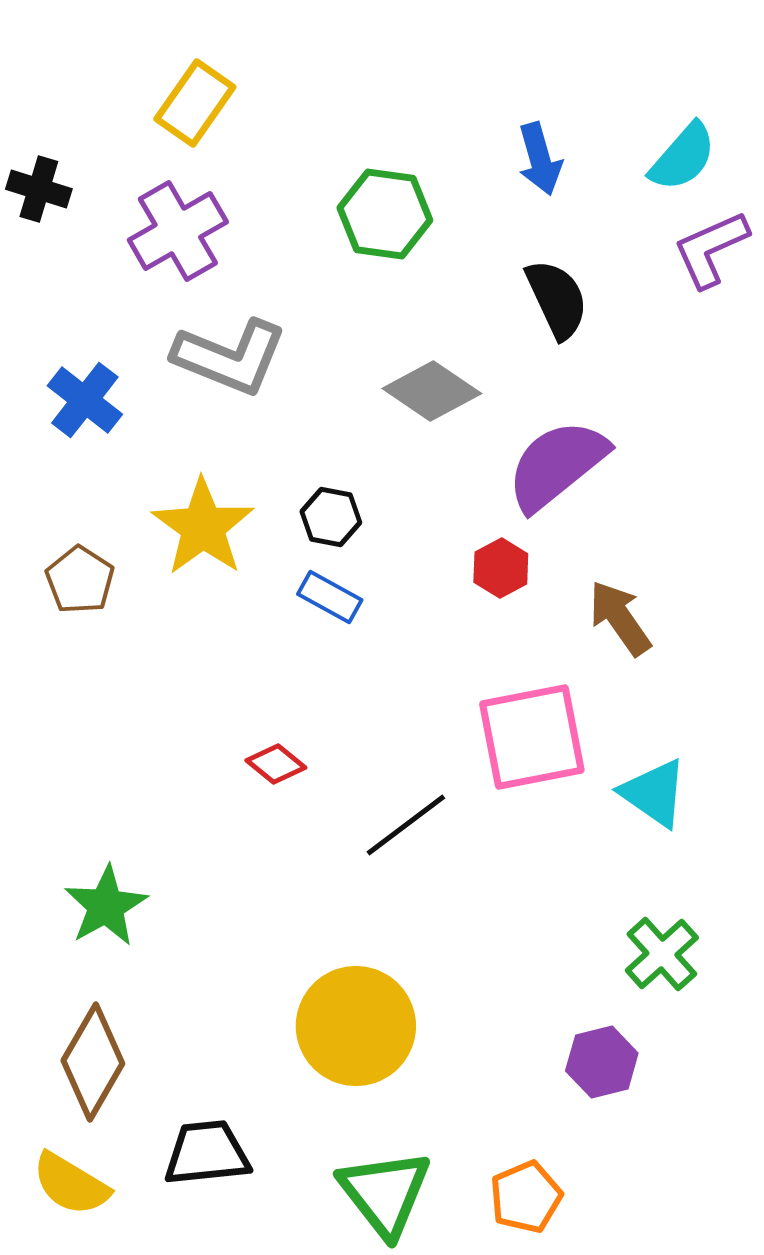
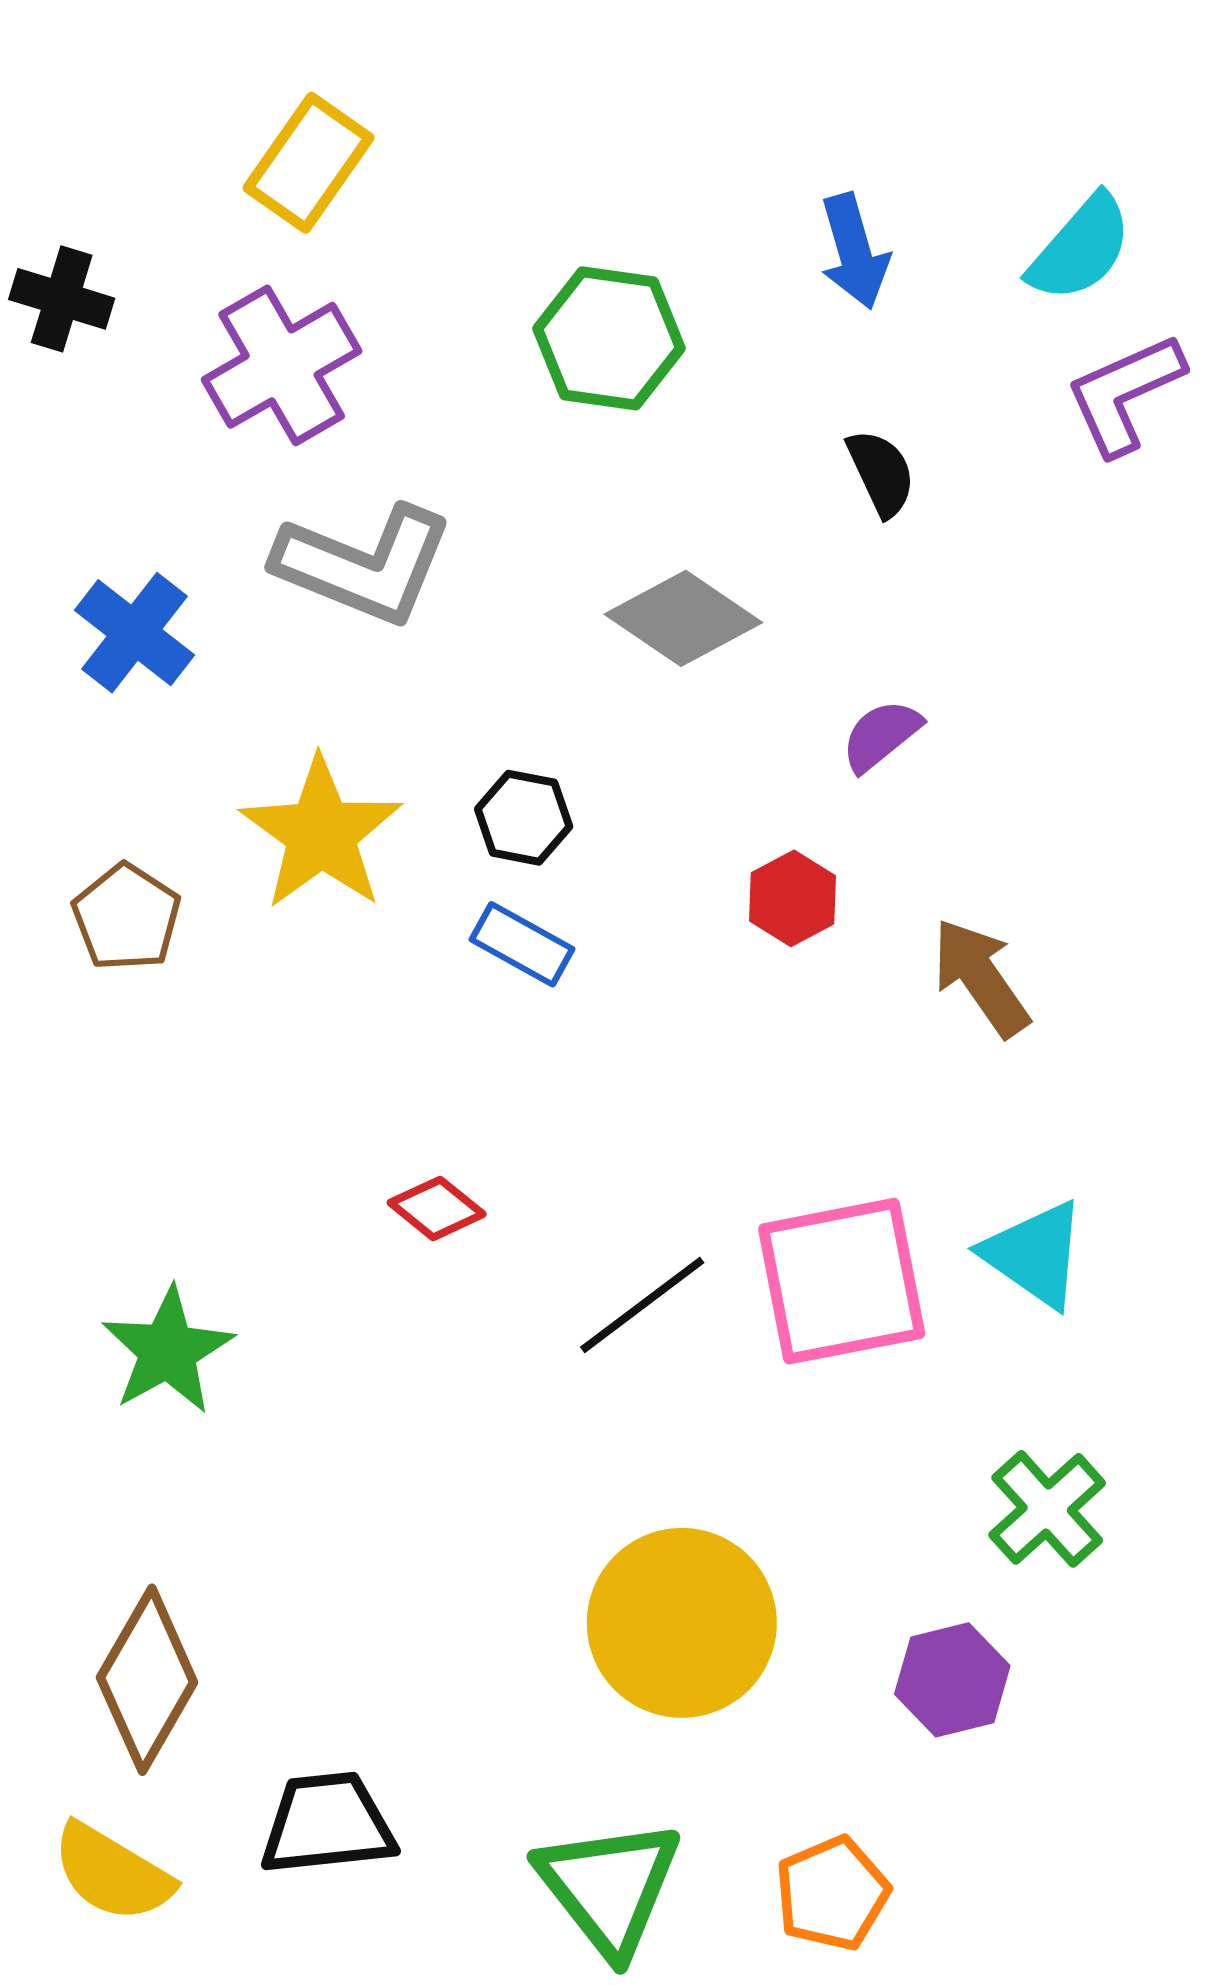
black semicircle: (557, 299) -> (881, 473), size x0.7
purple semicircle: (557, 465) -> (881, 735), size x0.5
pink square: (532, 737) -> (842, 1281), moved
green star: (106, 906) -> (168, 1351), moved
yellow circle: (356, 1026) -> (682, 1623), moved

